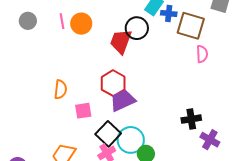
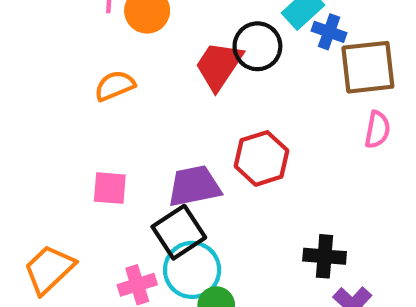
brown square: (191, 26) -> (368, 67), turned -36
red hexagon: (113, 83) -> (262, 158), moved
orange semicircle: (60, 89) -> (115, 86), moved, turned -132
black square: (108, 134) -> (179, 232), moved

